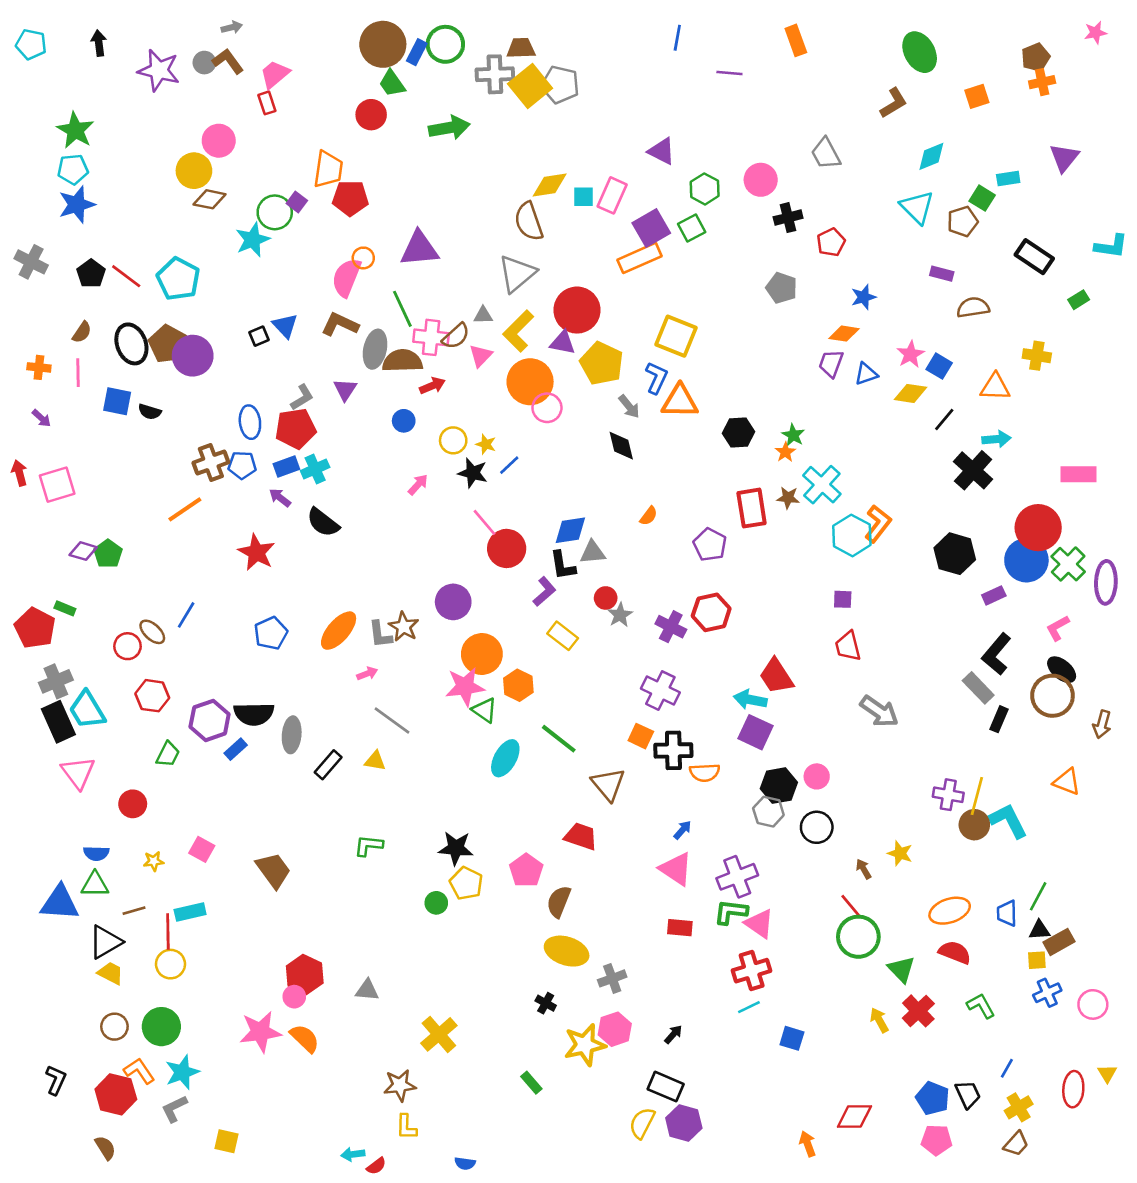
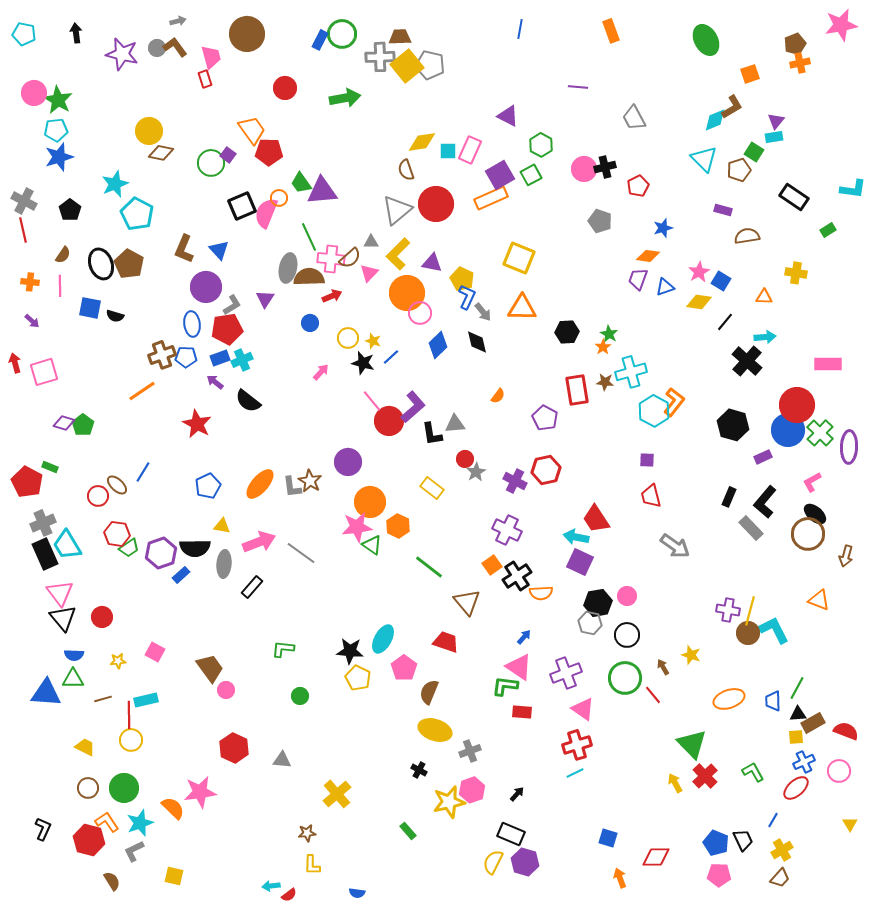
pink star: (1095, 33) -> (841, 25), size x1.8
brown circle: (383, 44) -> (247, 34), moved
purple line: (729, 73) -> (578, 87), moved
pink trapezoid: (275, 74) -> (211, 57), turned 115
green trapezoid: (392, 83) -> (301, 183), moved
brown L-shape: (894, 103) -> (732, 107), moved
pink circle: (219, 141) -> (34, 93), moved
purple triangle: (1064, 158) -> (776, 121), moved, size x0.7
orange trapezoid: (328, 169) -> (252, 130), turned -44
pink circle: (761, 180) -> (584, 169), moved
brown semicircle: (529, 221) -> (406, 170), size x0.7
cyan star: (253, 240) -> (115, 184), moved
red line: (126, 276) -> (23, 230), moved, turned 40
red circle: (577, 310) -> (436, 204), moved
brown L-shape: (340, 324) -> (184, 249), moved, turned -92
black square: (259, 336) -> (242, 206), moved, size x1.8
purple circle: (193, 356) -> (206, 287), moved
yellow pentagon: (602, 363) -> (462, 279), size x0.7
blue L-shape: (656, 378) -> (467, 297), moved
orange triangle: (995, 387) -> (764, 297), size x0.7
cyan cross: (822, 485) -> (631, 372), turned 32
blue diamond: (570, 530) -> (438, 345), moved, turned -36
purple L-shape: (544, 591) -> (413, 407), moved, size x1.4
pink arrow: (367, 674) -> (259, 542), moved, size x2.0
black rectangle: (999, 719) -> (729, 497), moved
orange square: (641, 736) -> (492, 565), turned 30
black cross: (673, 750) -> (517, 576), turned -32
green trapezoid: (168, 754) -> (129, 548), moved, turned 30
cyan ellipse: (505, 758) -> (383, 639), moved
yellow triangle: (375, 761) -> (222, 526), moved
green circle: (436, 903) -> (300, 696), moved
green L-shape: (731, 912) -> (505, 686), moved
green circle: (858, 937) -> (625, 678), moved
black triangle: (105, 942) -> (63, 618), moved, turned -40
red semicircle: (955, 952) -> (846, 731), moved
green triangle: (901, 969) -> (692, 744), size x1.4
pink circle: (294, 997) -> (226, 690), moved
orange semicircle: (305, 1038) -> (173, 808), moved
blue square: (792, 1038) -> (608, 838), moved
brown star: (400, 1085) -> (307, 833), size x0.7
red ellipse: (1073, 1089) -> (796, 788), moved, turned 44
brown semicircle: (105, 1148) -> (112, 881), moved

